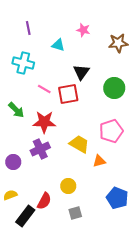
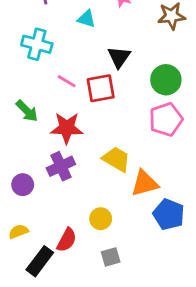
pink pentagon: (111, 131) -> (166, 119), moved
orange triangle: (99, 161) -> (145, 183), size x1.5
blue pentagon: (117, 198) -> (169, 214), moved

